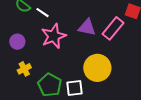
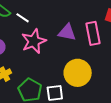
pink rectangle: (113, 28) -> (93, 33), turned -50

